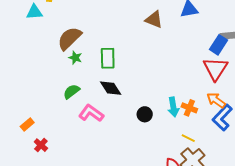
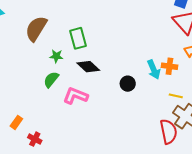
green star: (75, 58) -> (56, 56), moved

